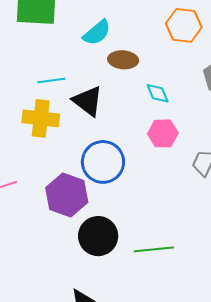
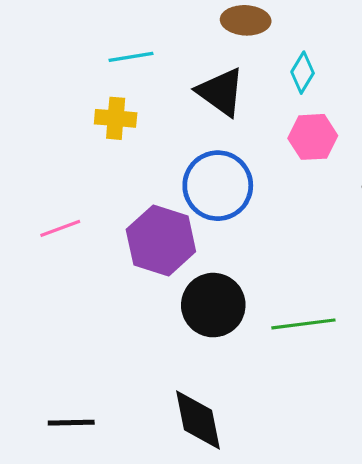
cyan diamond: (158, 93) -> (303, 73), turned 55
black triangle: (88, 101) -> (221, 92), moved
yellow cross: (41, 118) -> (116, 118), size x0.7

